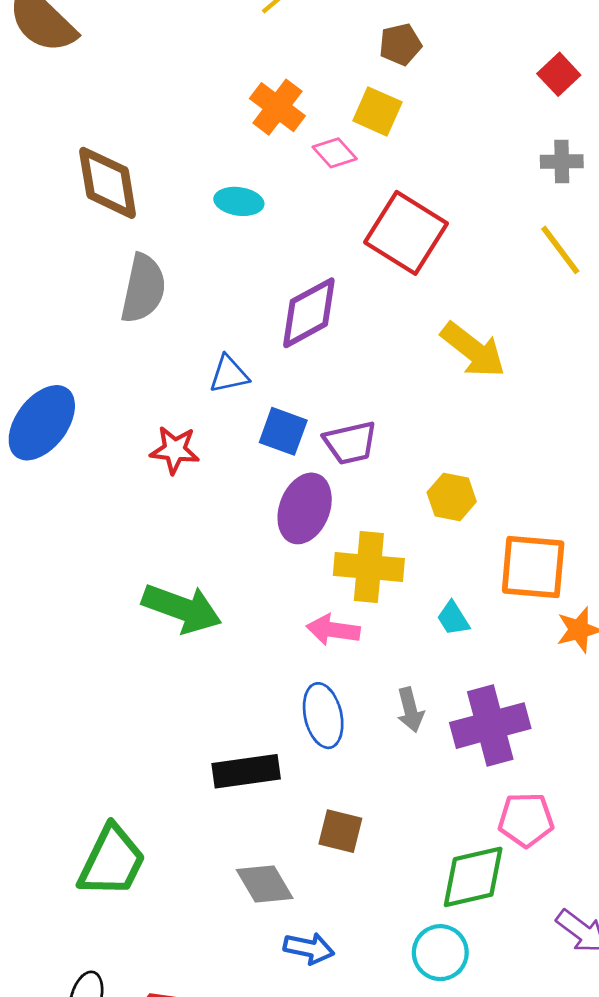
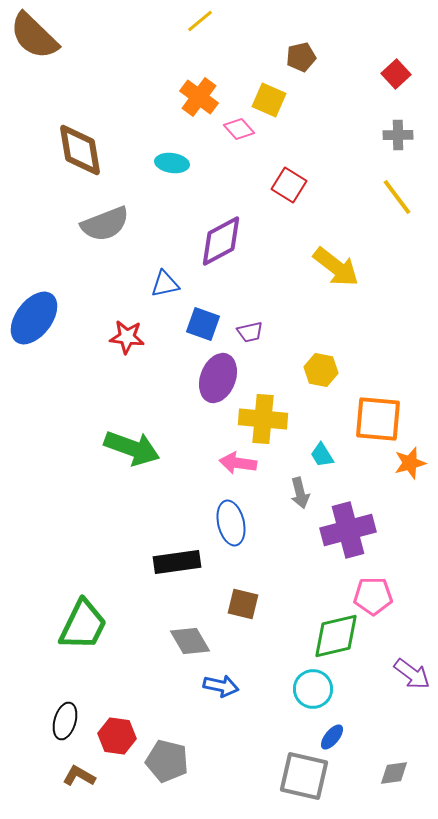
brown pentagon: (400, 44) -> (301, 57), moved
red square: (406, 233) -> (289, 185), size x0.6
gray semicircle: (143, 289) -> (105, 224), turned 57
purple trapezoid: (350, 443) -> (250, 332), size x0.7
gray arrow: (410, 710) -> (300, 493), moved

